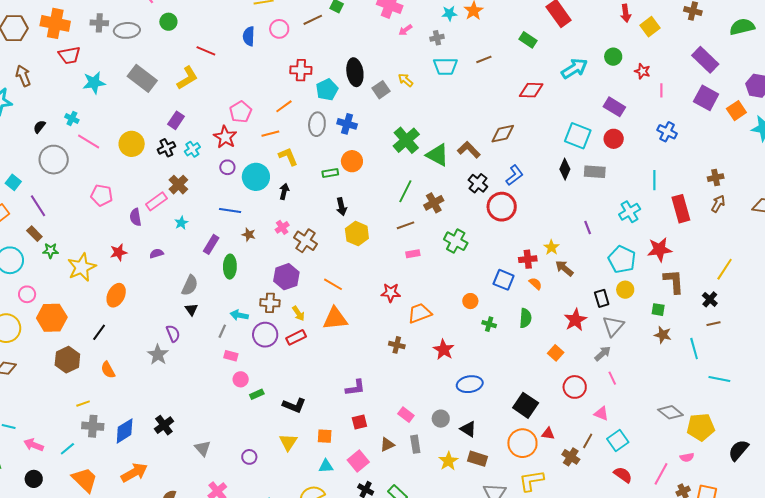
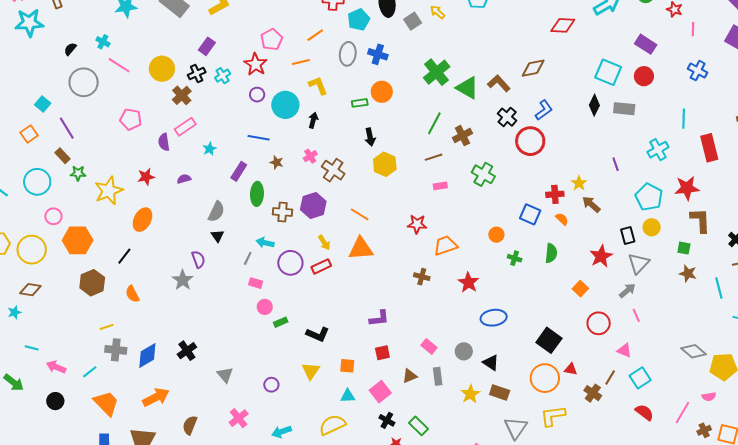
brown cross: (178, 185) -> (182, 95), moved
brown cross: (270, 303) -> (283, 212), moved

